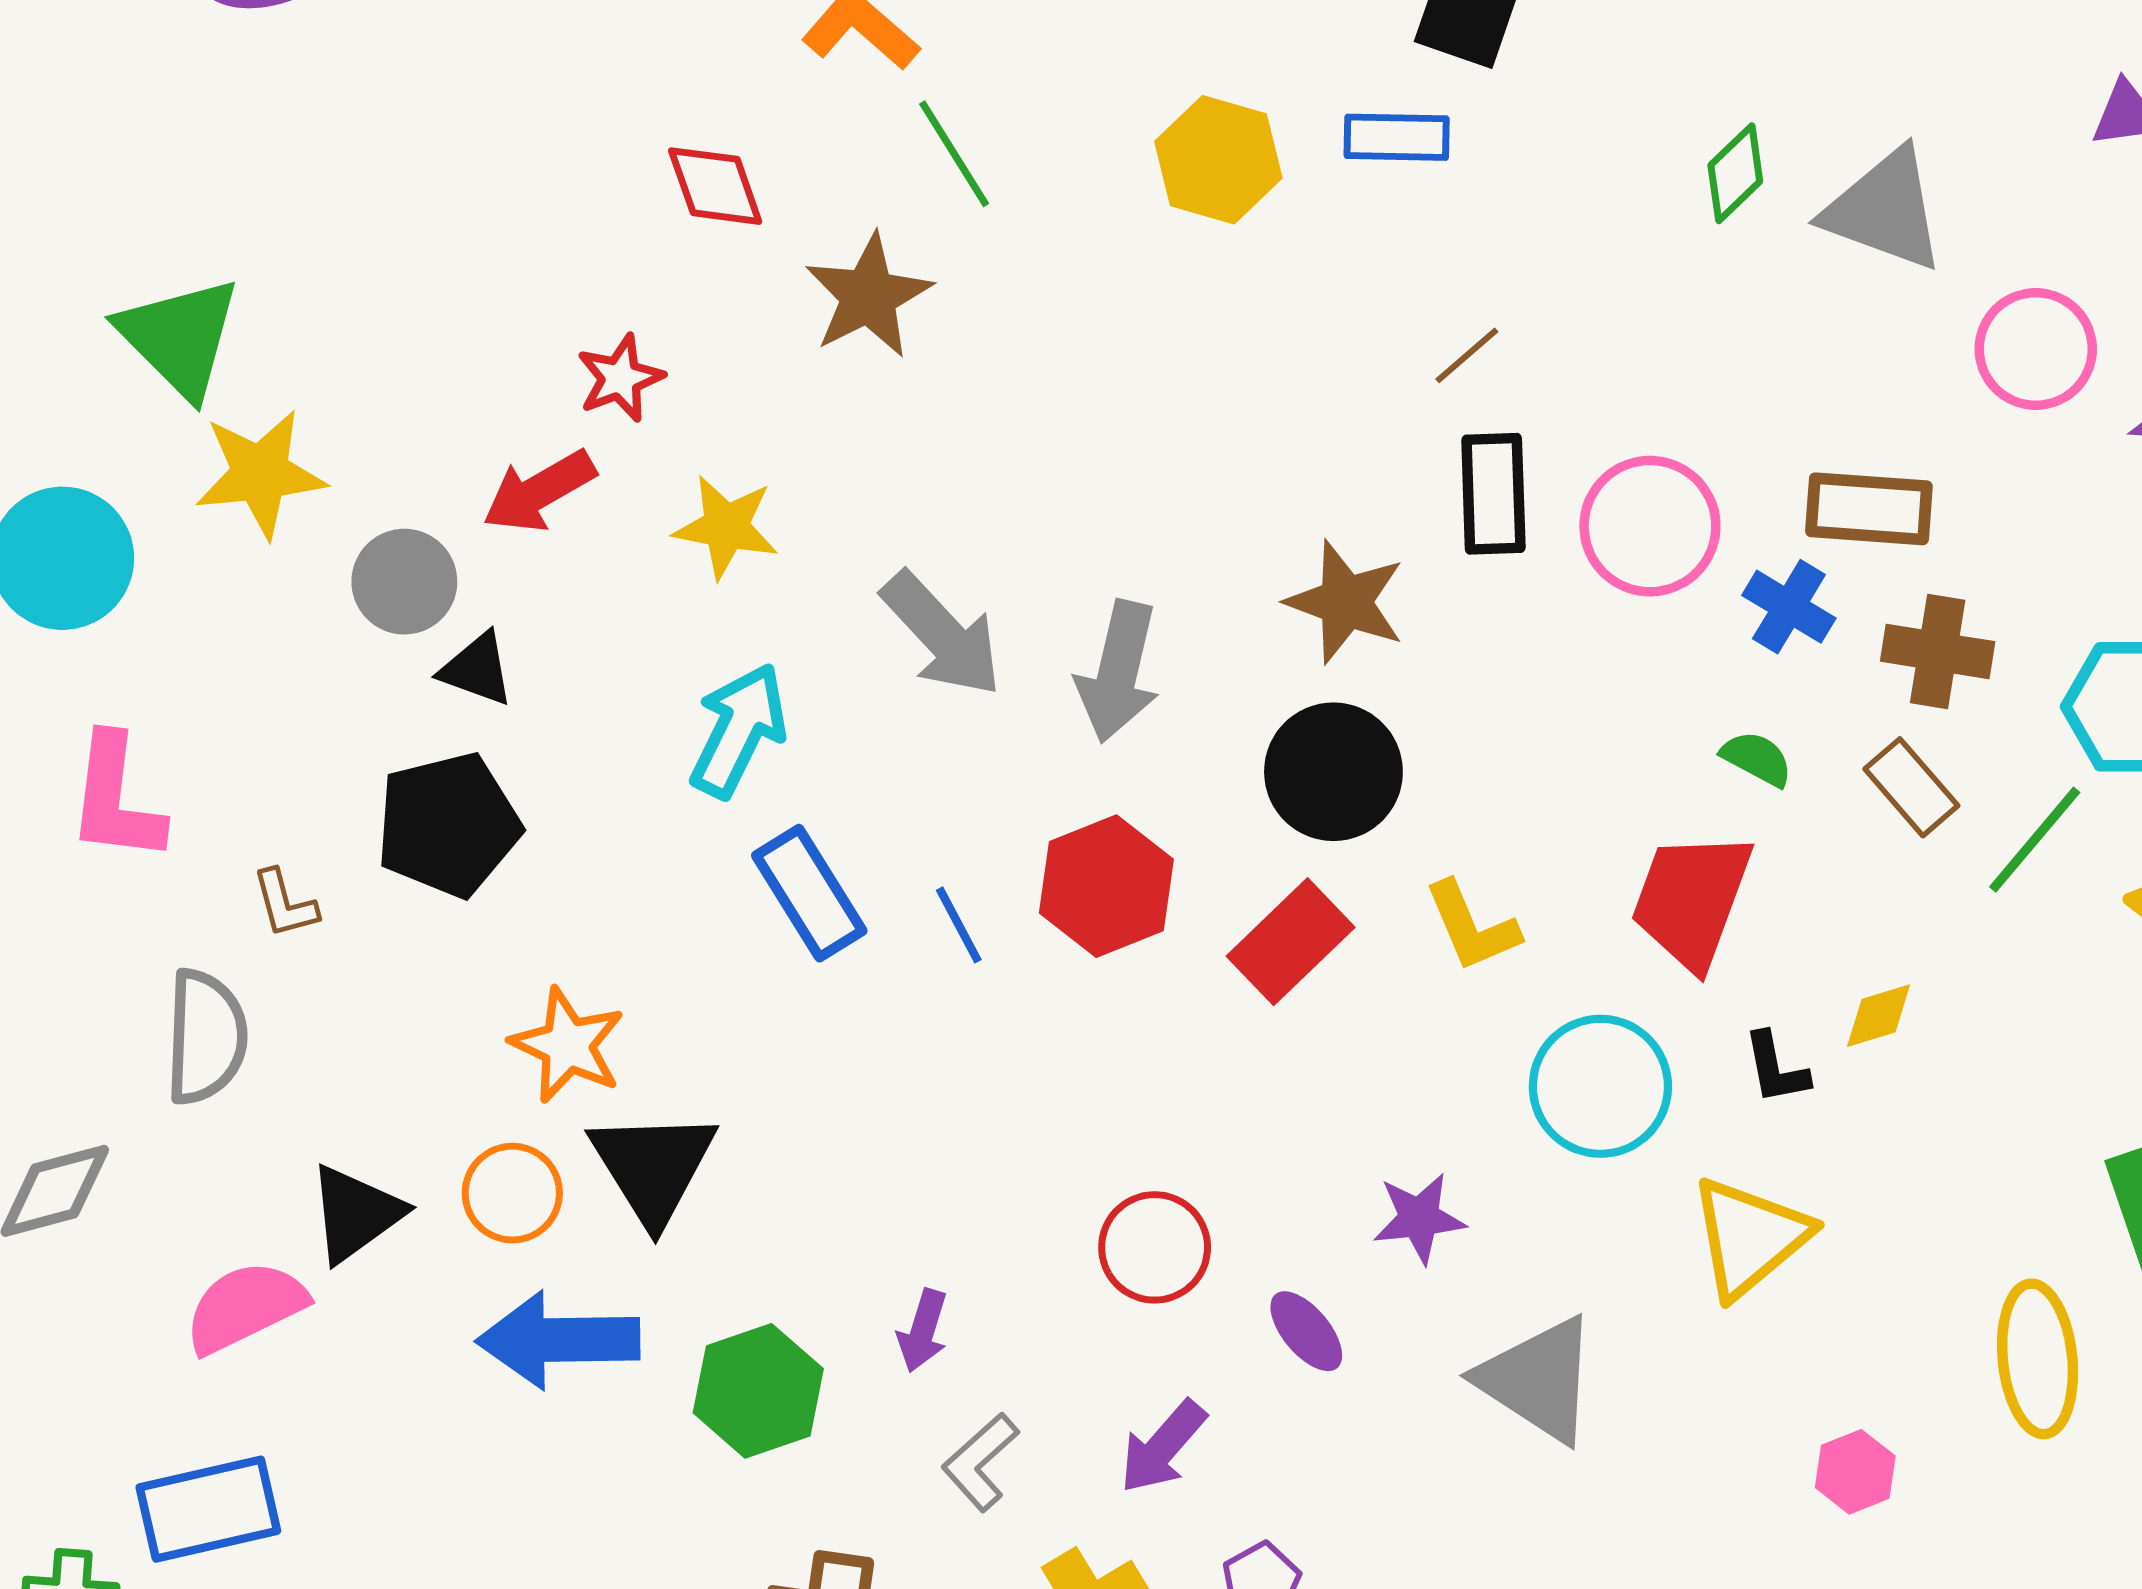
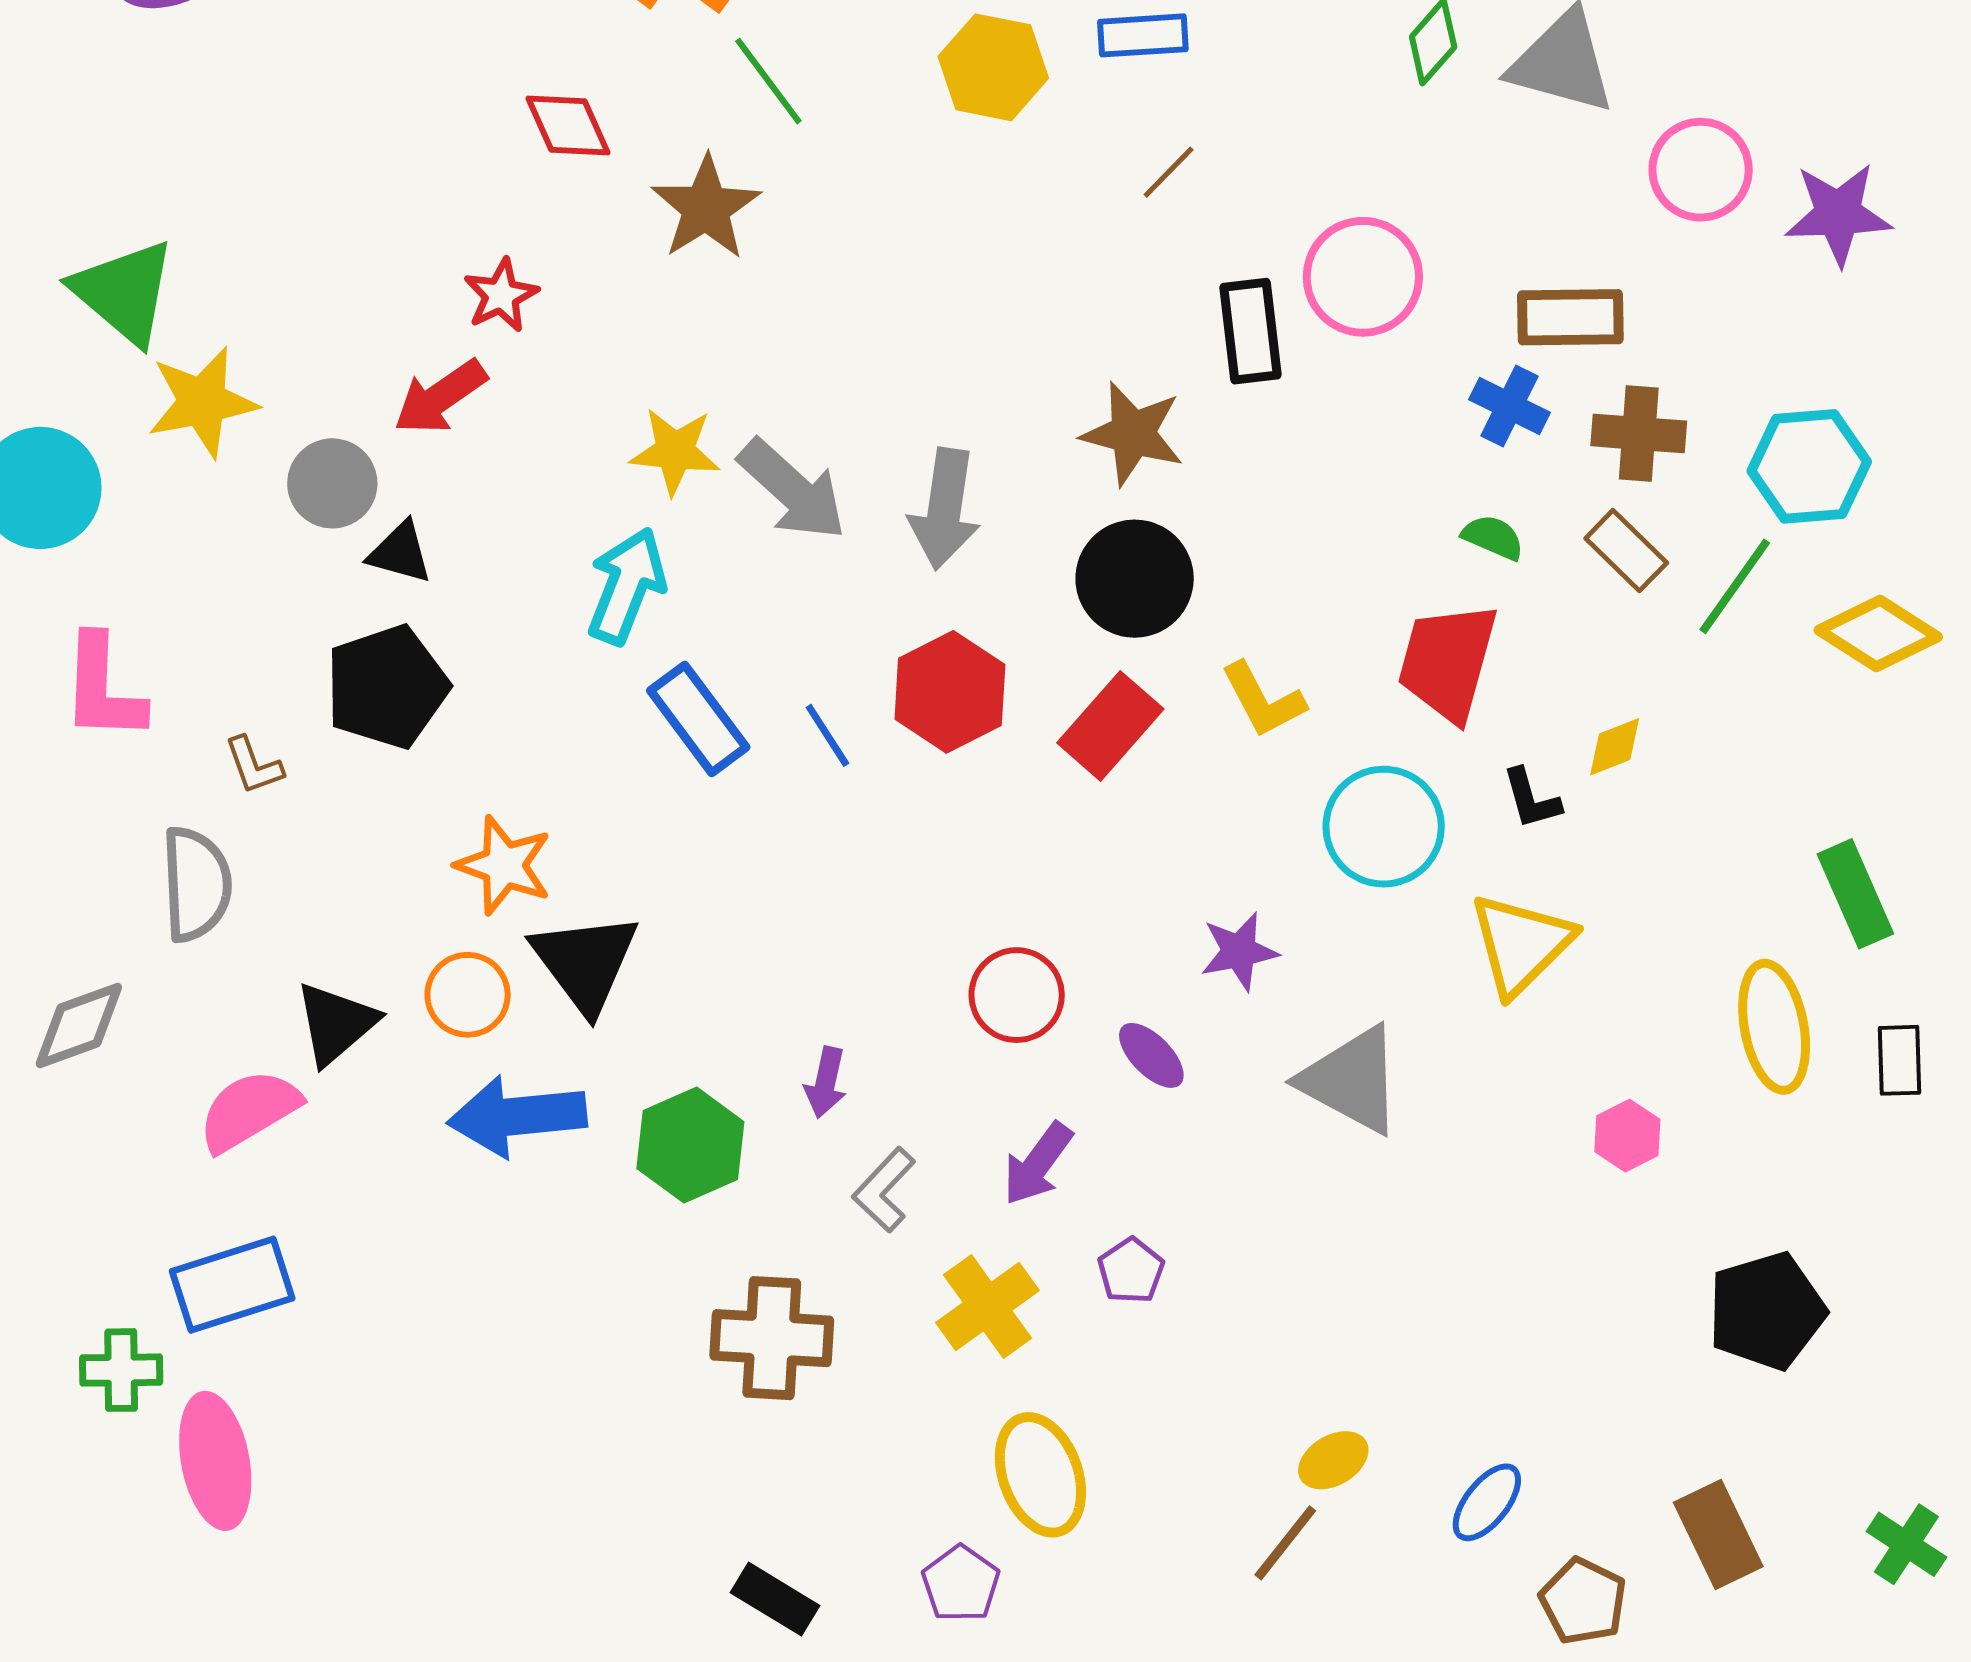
brown line: (1467, 355) -> (1169, 172), moved
pink circle: (1650, 526) -> (1363, 277), moved
yellow star: (726, 527) -> (675, 451), moved

